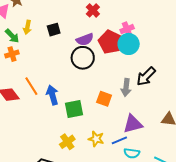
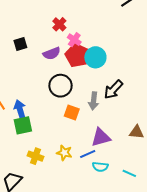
pink cross: (127, 29) -> (74, 40), moved, turned -32
black circle: (83, 58) -> (60, 86), moved
green square: (74, 109) -> (23, 125), moved
yellow cross: (67, 142) -> (36, 156), turned -35

